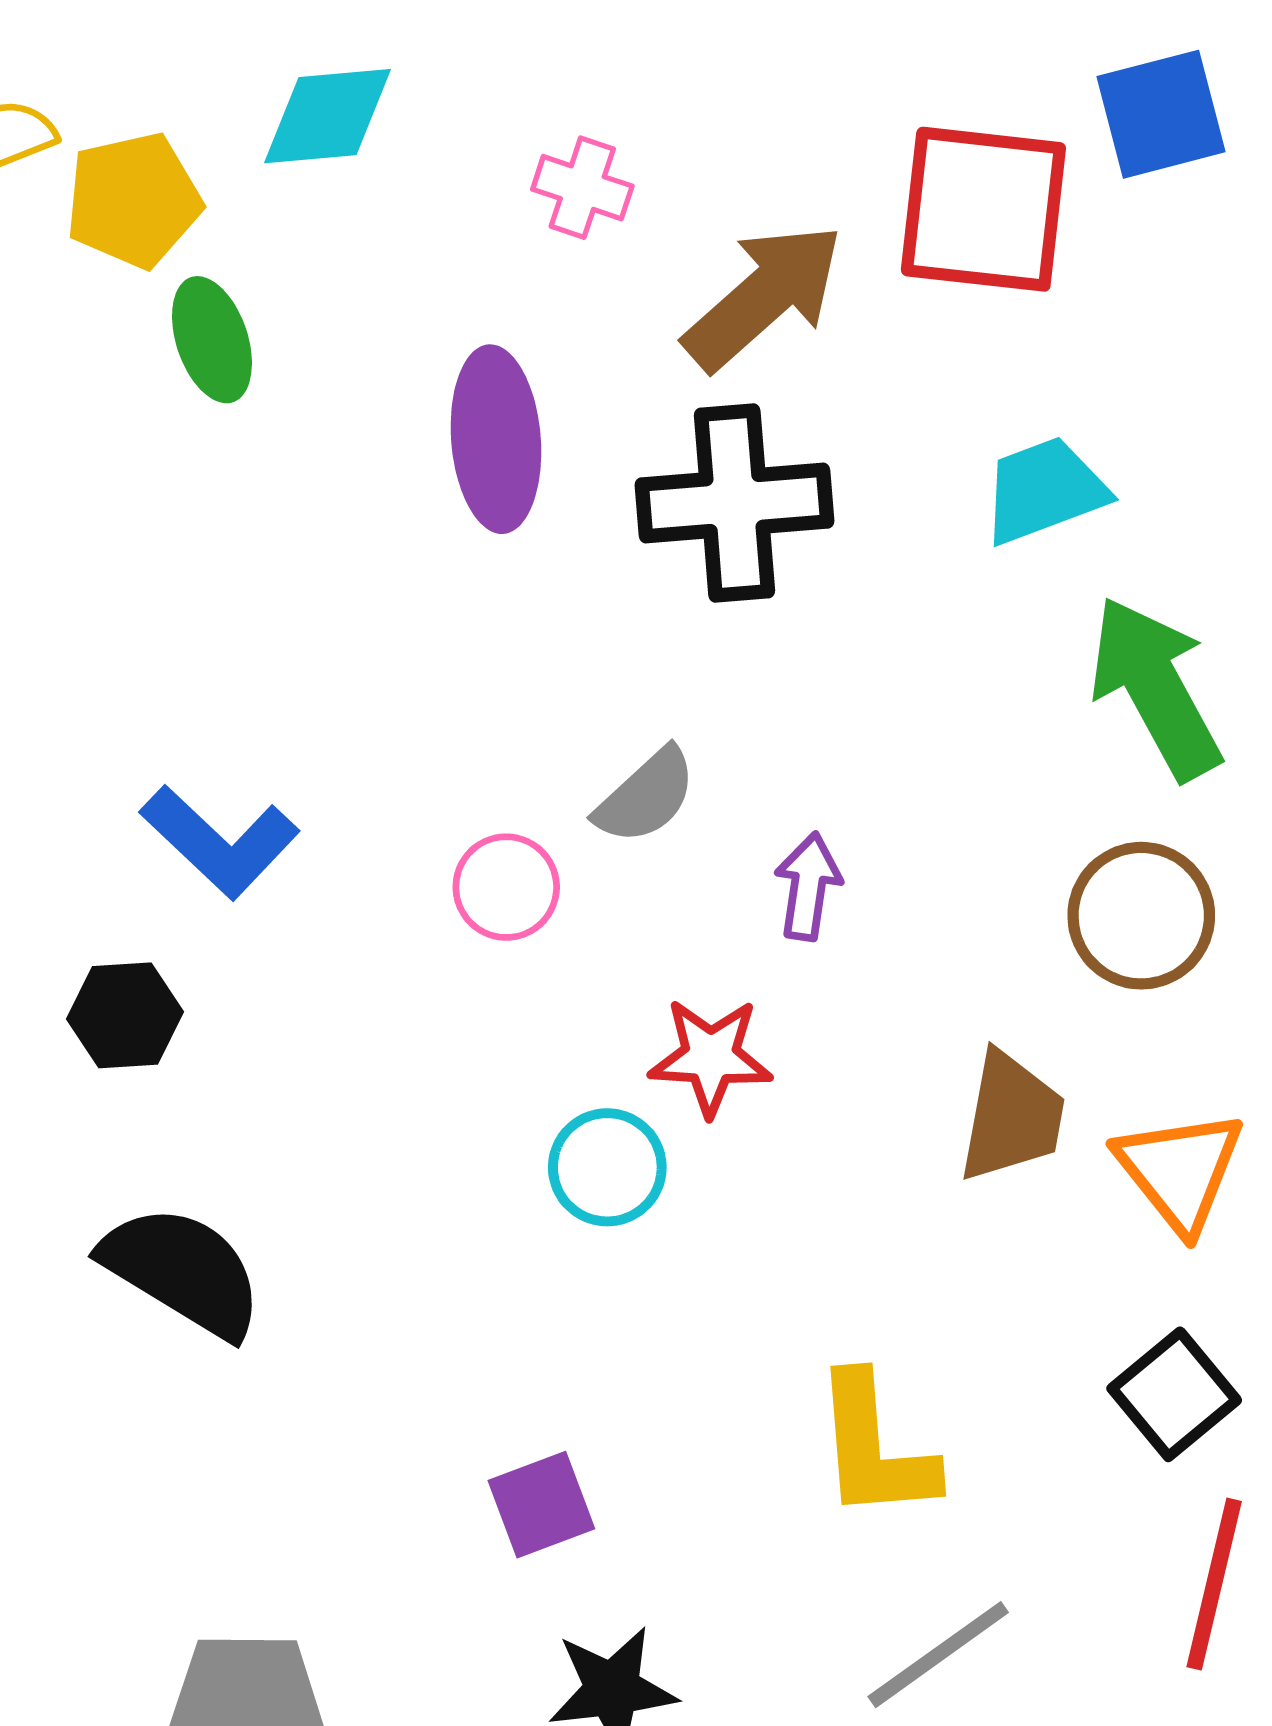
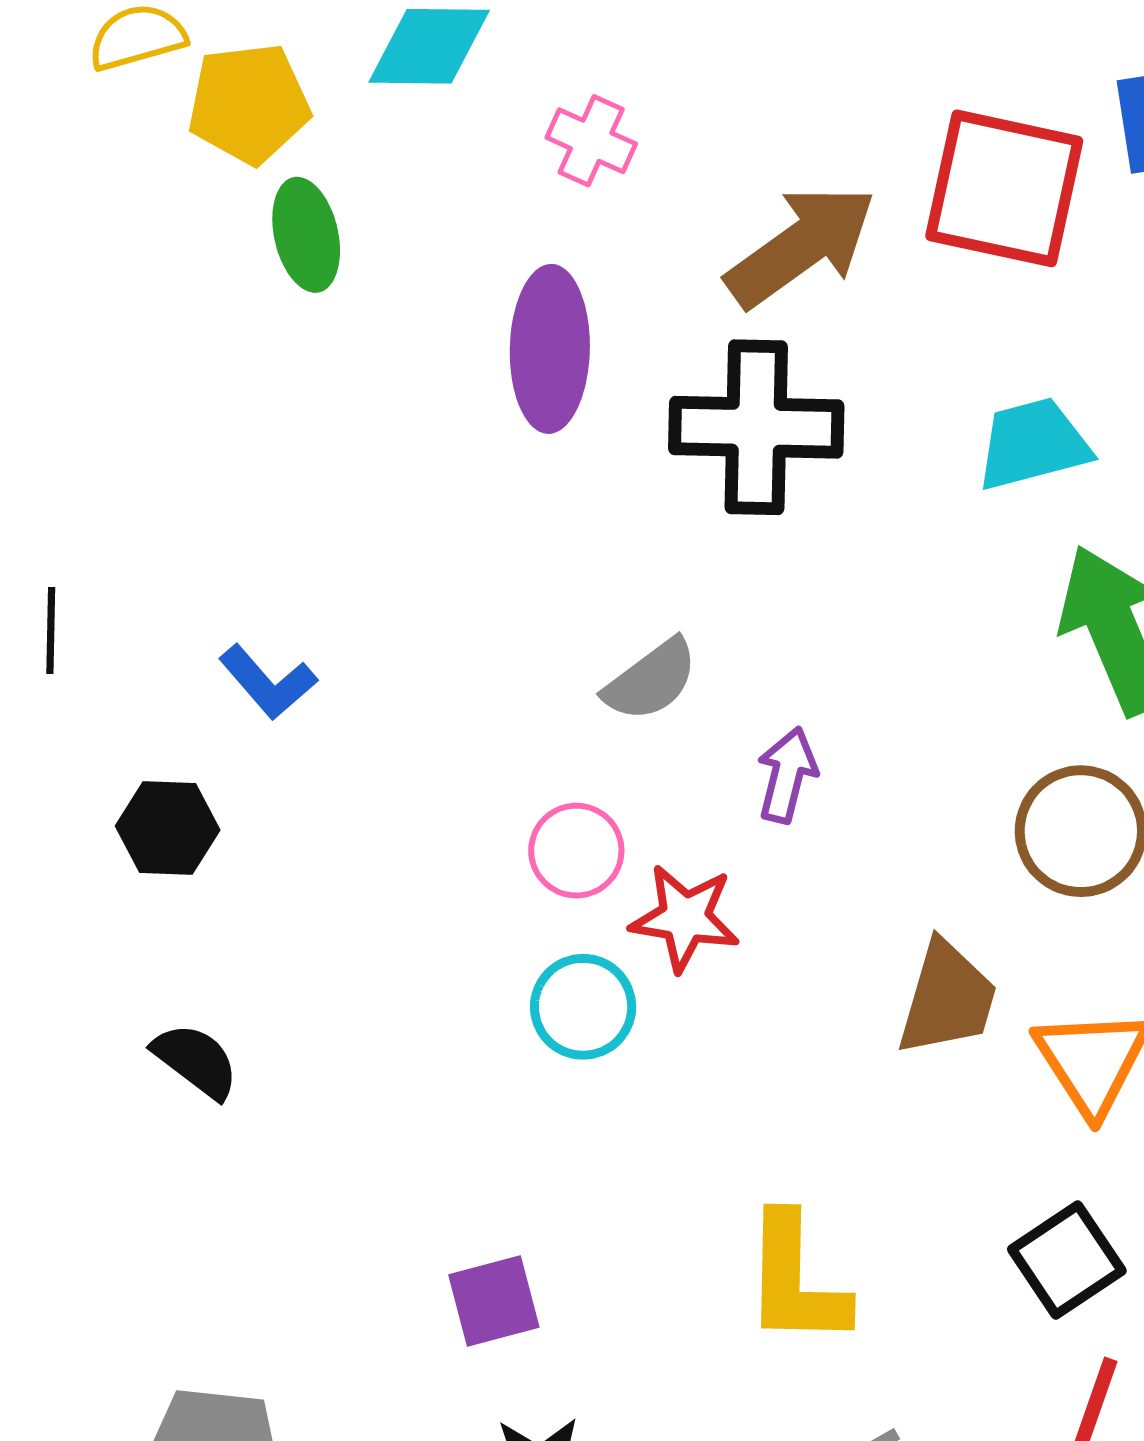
pink cross: (582, 188) -> (591, 141), moved
blue L-shape: (220, 842) -> (268, 682), size x0.7
pink circle: (506, 887) -> (576, 851), moved
black semicircle: (183, 1271) -> (196, 1061), size x0.6

